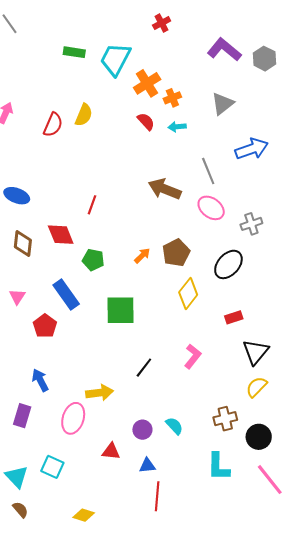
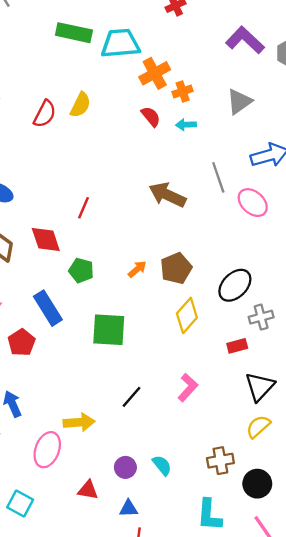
green rectangle: (74, 52) -> (74, 33), size x1.4
cyan trapezoid: (115, 59) -> (120, 44), turned 54
pink ellipse: (211, 208) -> (253, 203), moved
gray cross: (251, 224) -> (261, 317), moved

